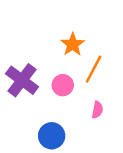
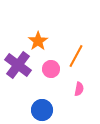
orange star: (73, 44) -> (38, 41), moved

